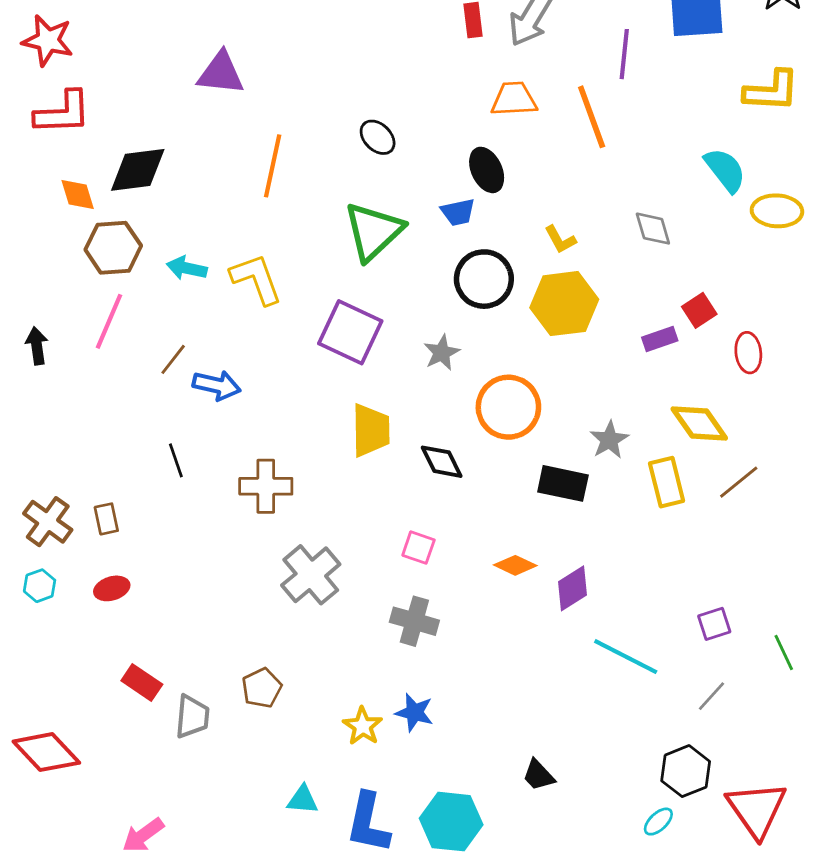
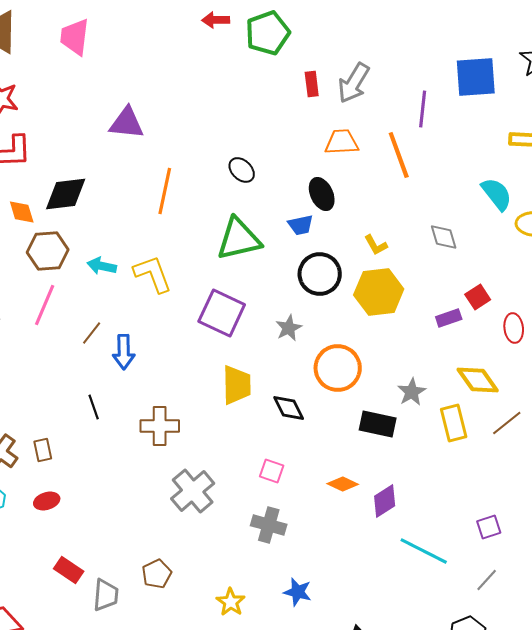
green triangle: (373, 231) -> (239, 239), turned 30
blue arrow: (217, 385) -> (124, 352), turned 76
blue star: (414, 712) -> (298, 592), moved

